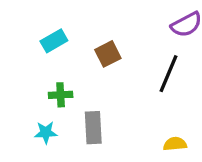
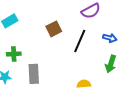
brown square: (108, 54) -> (54, 29), moved

